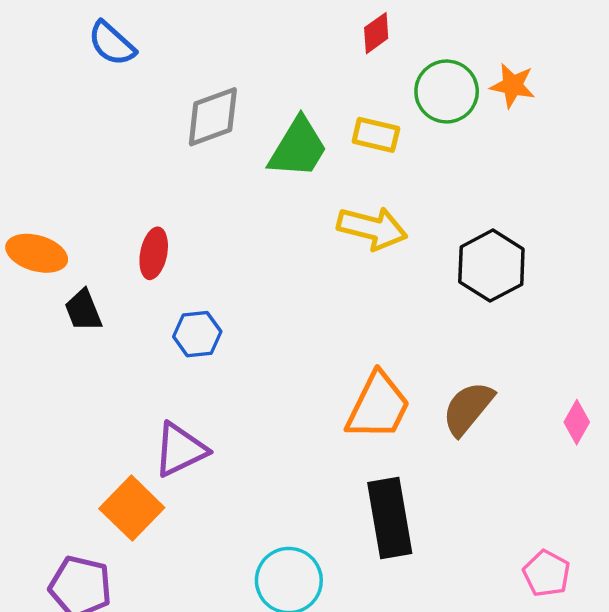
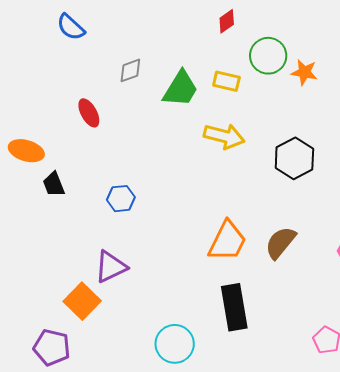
orange star: (513, 85) -> (304, 72), moved
gray diamond: (213, 117) -> (130, 70), size x0.7
red ellipse: (154, 253) -> (89, 113), moved, turned -40

